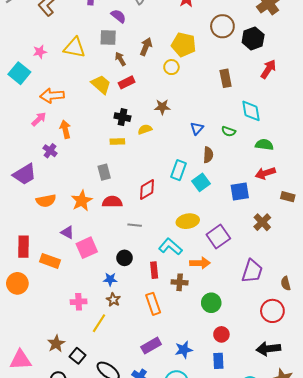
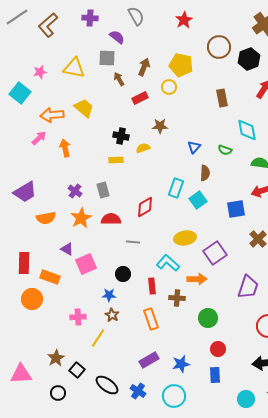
red rectangle: (127, 82) -> (140, 98), moved
yellow trapezoid: (101, 84) -> (84, 108), moved
purple cross: (50, 151) -> (75, 191), moved
orange circle: (17, 283) -> (32, 299), moved

